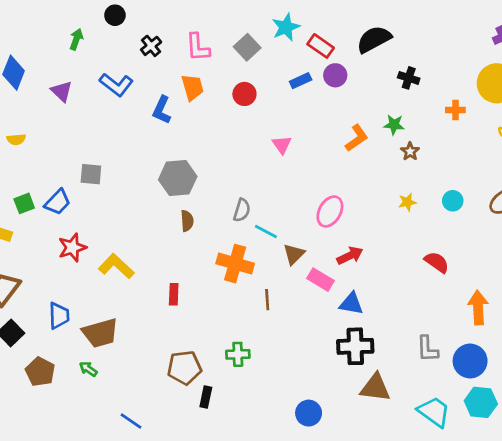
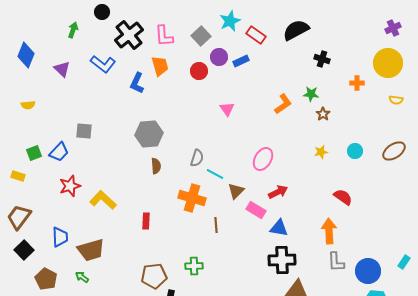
black cross: (151, 46) -> (129, 35), size x1.8
purple circle: (335, 75) -> (219, 57), moved
orange arrow: (478, 308) -> (329, 231), moved

